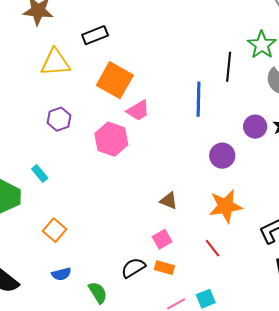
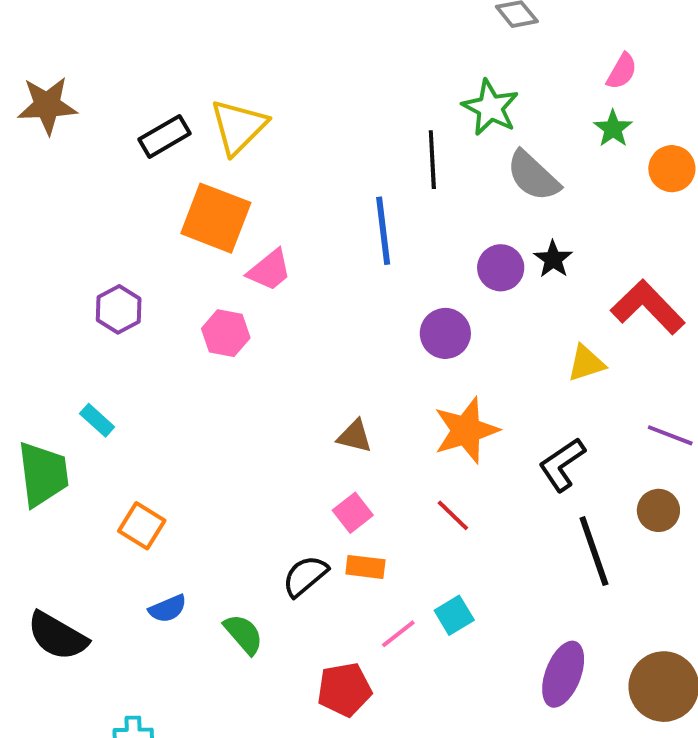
yellow triangle: (55, 62) -> (238, 127), moved, turned -32
pink hexagon: (111, 139) -> (226, 333), size x0.7

